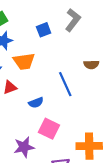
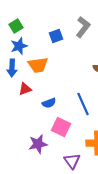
blue line: (65, 84) -> (83, 104), moved

